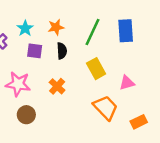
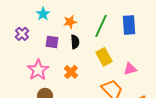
cyan star: (25, 28) -> (43, 14), moved
pink star: (18, 84) -> (38, 70), turned 30

